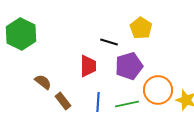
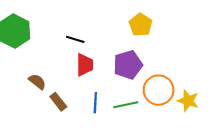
black line: (109, 42) -> (75, 39), moved

